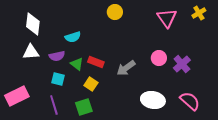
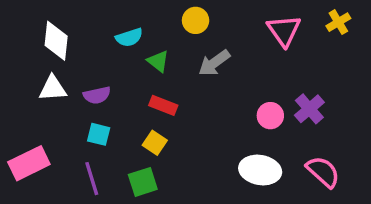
cyan semicircle: (73, 37) -> (129, 37), moved
pink circle: (159, 58) -> (270, 116), moved
green triangle: (77, 64) -> (158, 61), moved
gray arrow: (126, 68) -> (214, 63), moved

